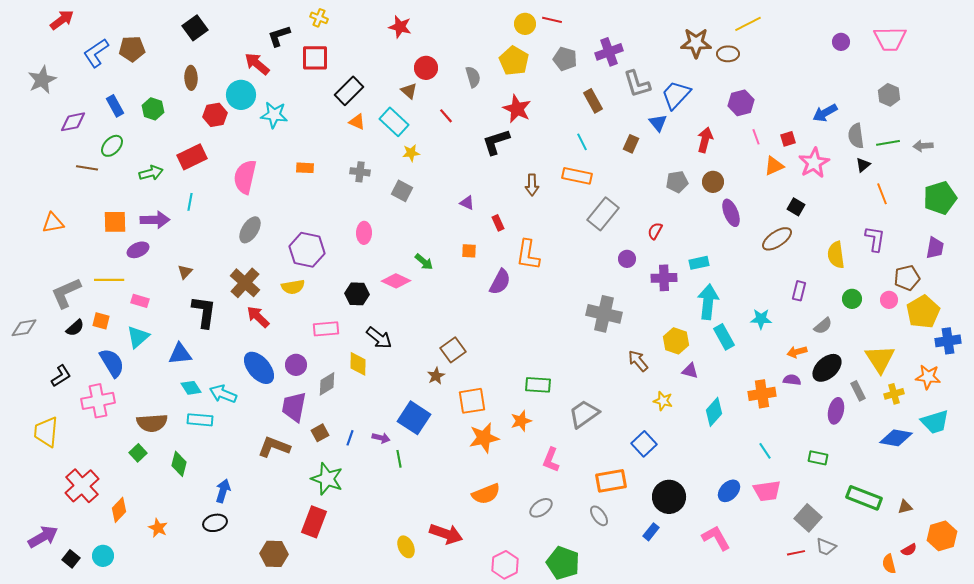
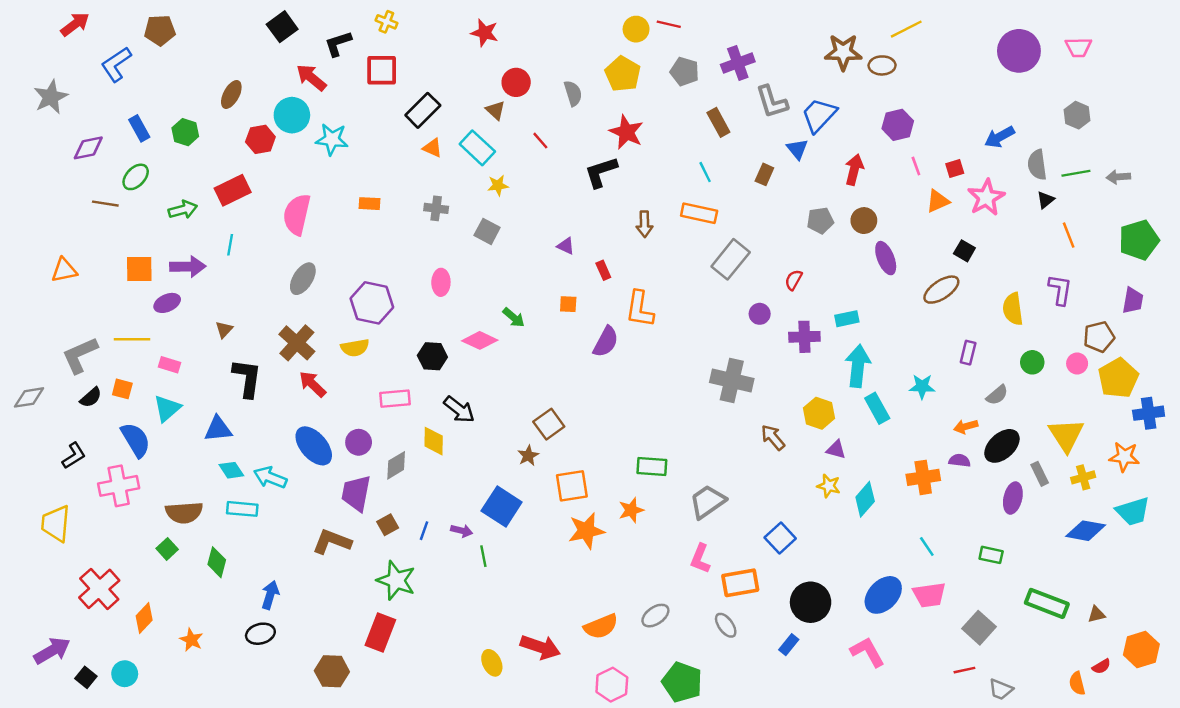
black square: (195, 28) -> (282, 27), moved
pink trapezoid: (890, 39) -> (1078, 47), size x0.7
purple circle: (841, 42) -> (1019, 51), size x2.0
brown pentagon: (132, 49) -> (160, 30), moved
brown ellipse: (191, 78) -> (231, 95), turned 30
yellow star: (663, 401) -> (829, 486), moved
pink L-shape: (551, 460) -> (700, 559), moved
blue ellipse: (729, 491) -> (883, 595), size x1.4
orange semicircle: (486, 494) -> (601, 626), moved
gray trapezoid: (826, 547) -> (1001, 689), moved

